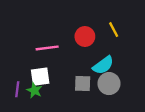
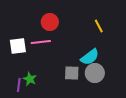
red circle: (85, 36) -> (50, 22), moved
white square: (40, 77) -> (18, 46), moved
purple line: (17, 89) -> (19, 85), moved

